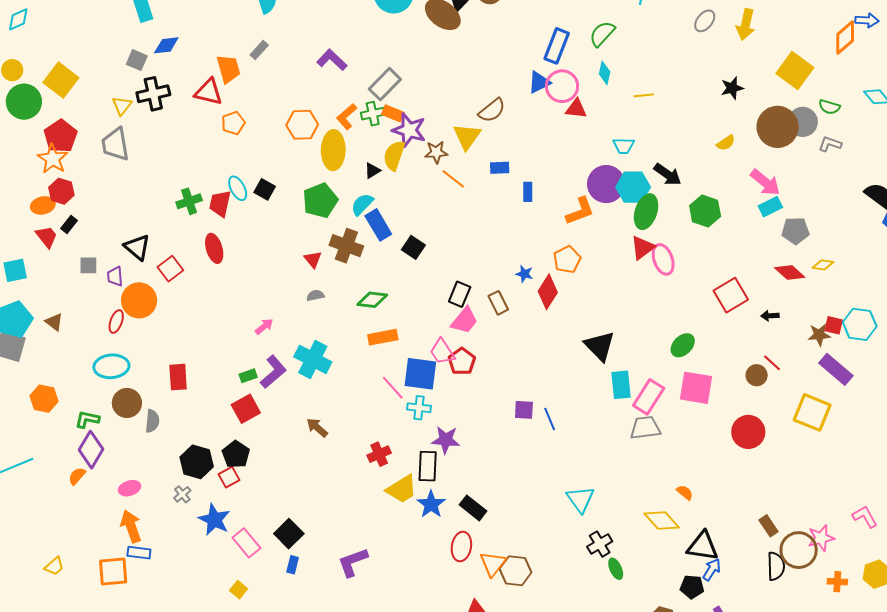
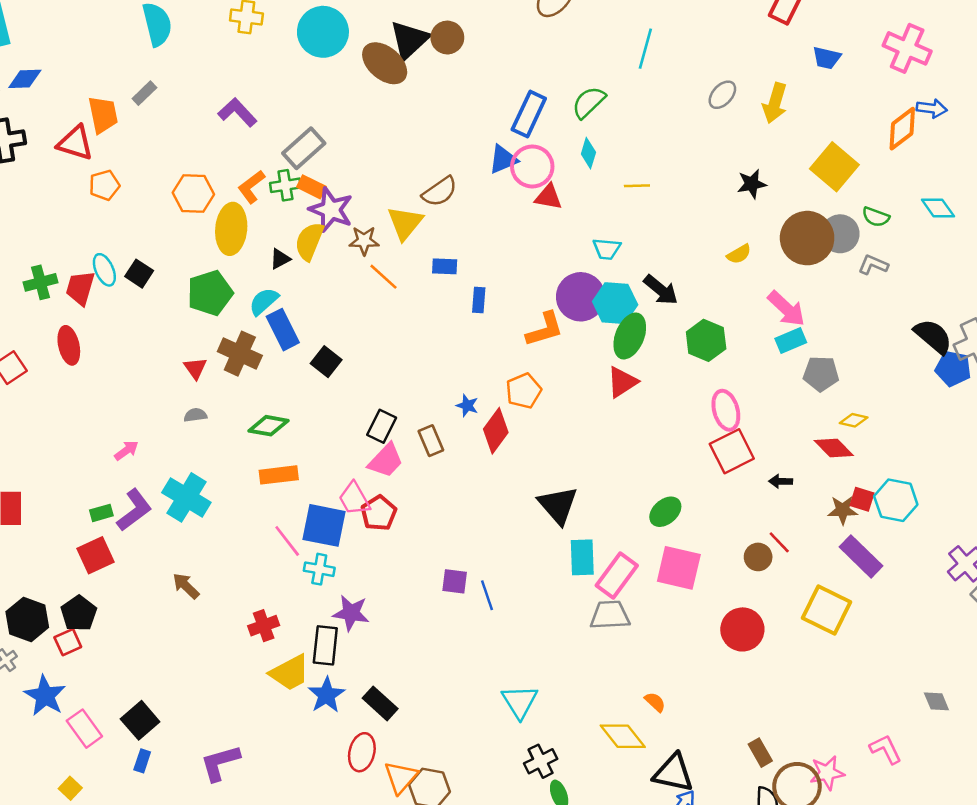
pink ellipse: (663, 259) -> (726, 410), moved
red diamond: (790, 272) -> (834, 448), moved

